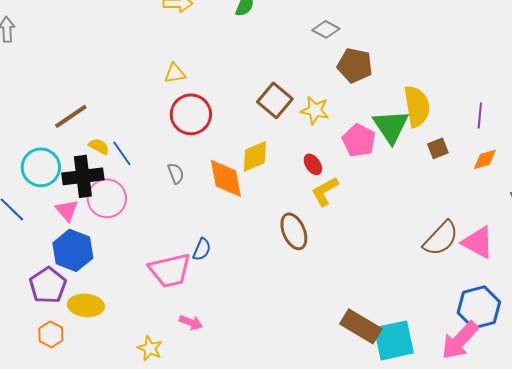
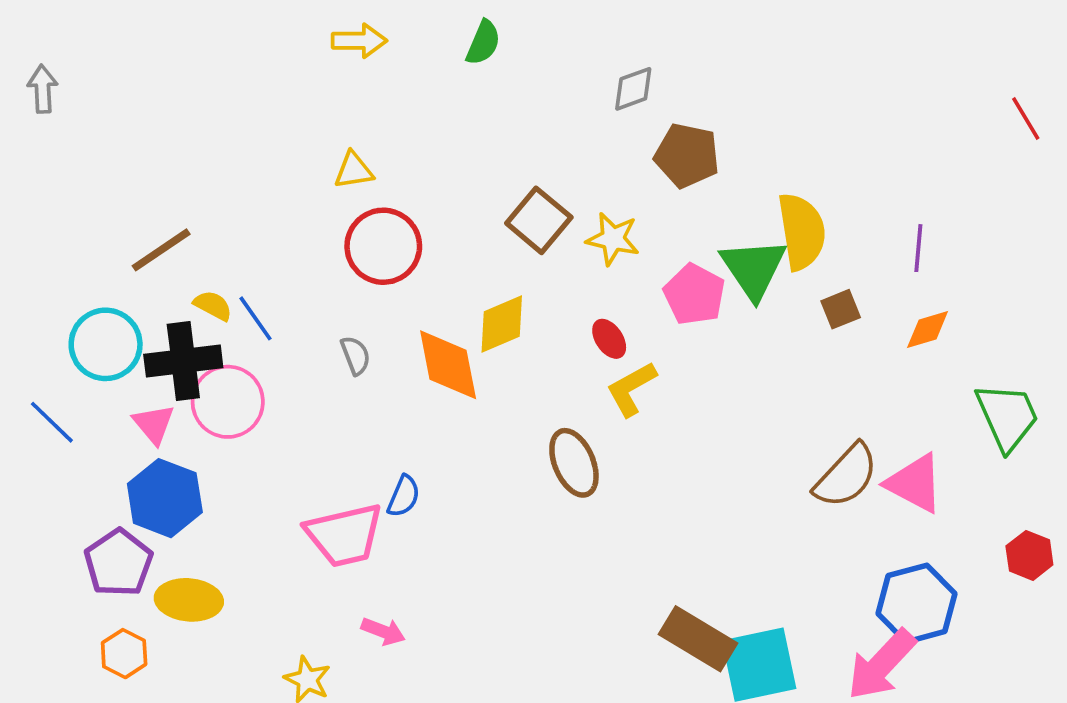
gray diamond: (326, 29) -> (633, 89), turned -48

